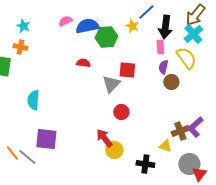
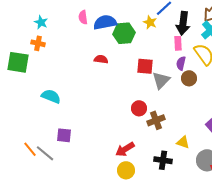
pink semicircle: (65, 21) -> (83, 17), turned -72
gray triangle: (111, 84) -> (161, 80), moved
cyan semicircle: (33, 100) -> (51, 96), turned 108
brown cross: (180, 131) -> (156, 120), moved
red arrow: (104, 138) -> (125, 149), moved, turned -84
purple square: (46, 139) -> (64, 135), size x0.7
yellow circle: (114, 150) -> (126, 170), moved

